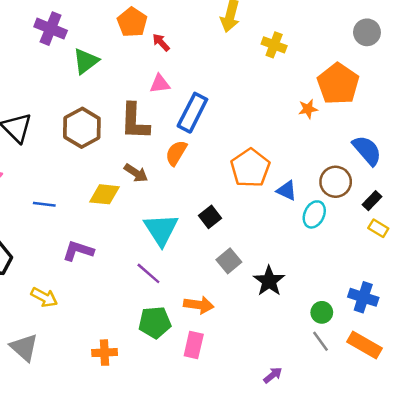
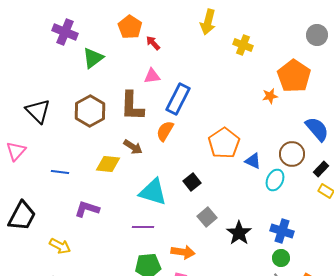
cyan triangle: (161, 229) -> (153, 192), turned -40
purple line: (148, 273) -> (143, 227), turned -40
blue cross: (363, 297) -> (282, 231), moved

